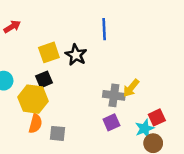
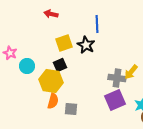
red arrow: (12, 27) -> (51, 14), moved, turned -136
blue line: (104, 29) -> (97, 24), moved
purple square: (111, 122) -> (115, 100), size x1.5

